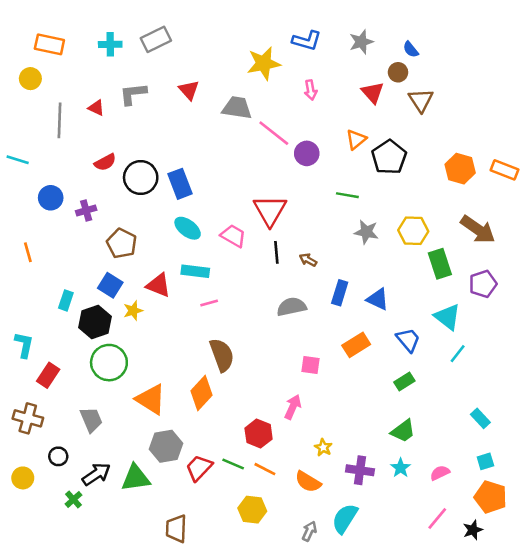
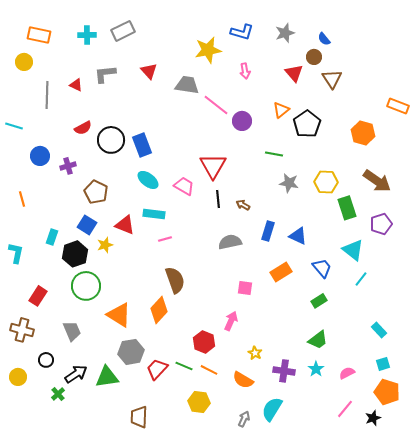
orange rectangle: (504, 170) -> (398, 106), moved
cyan L-shape: (24, 345) -> (16, 253), moved

